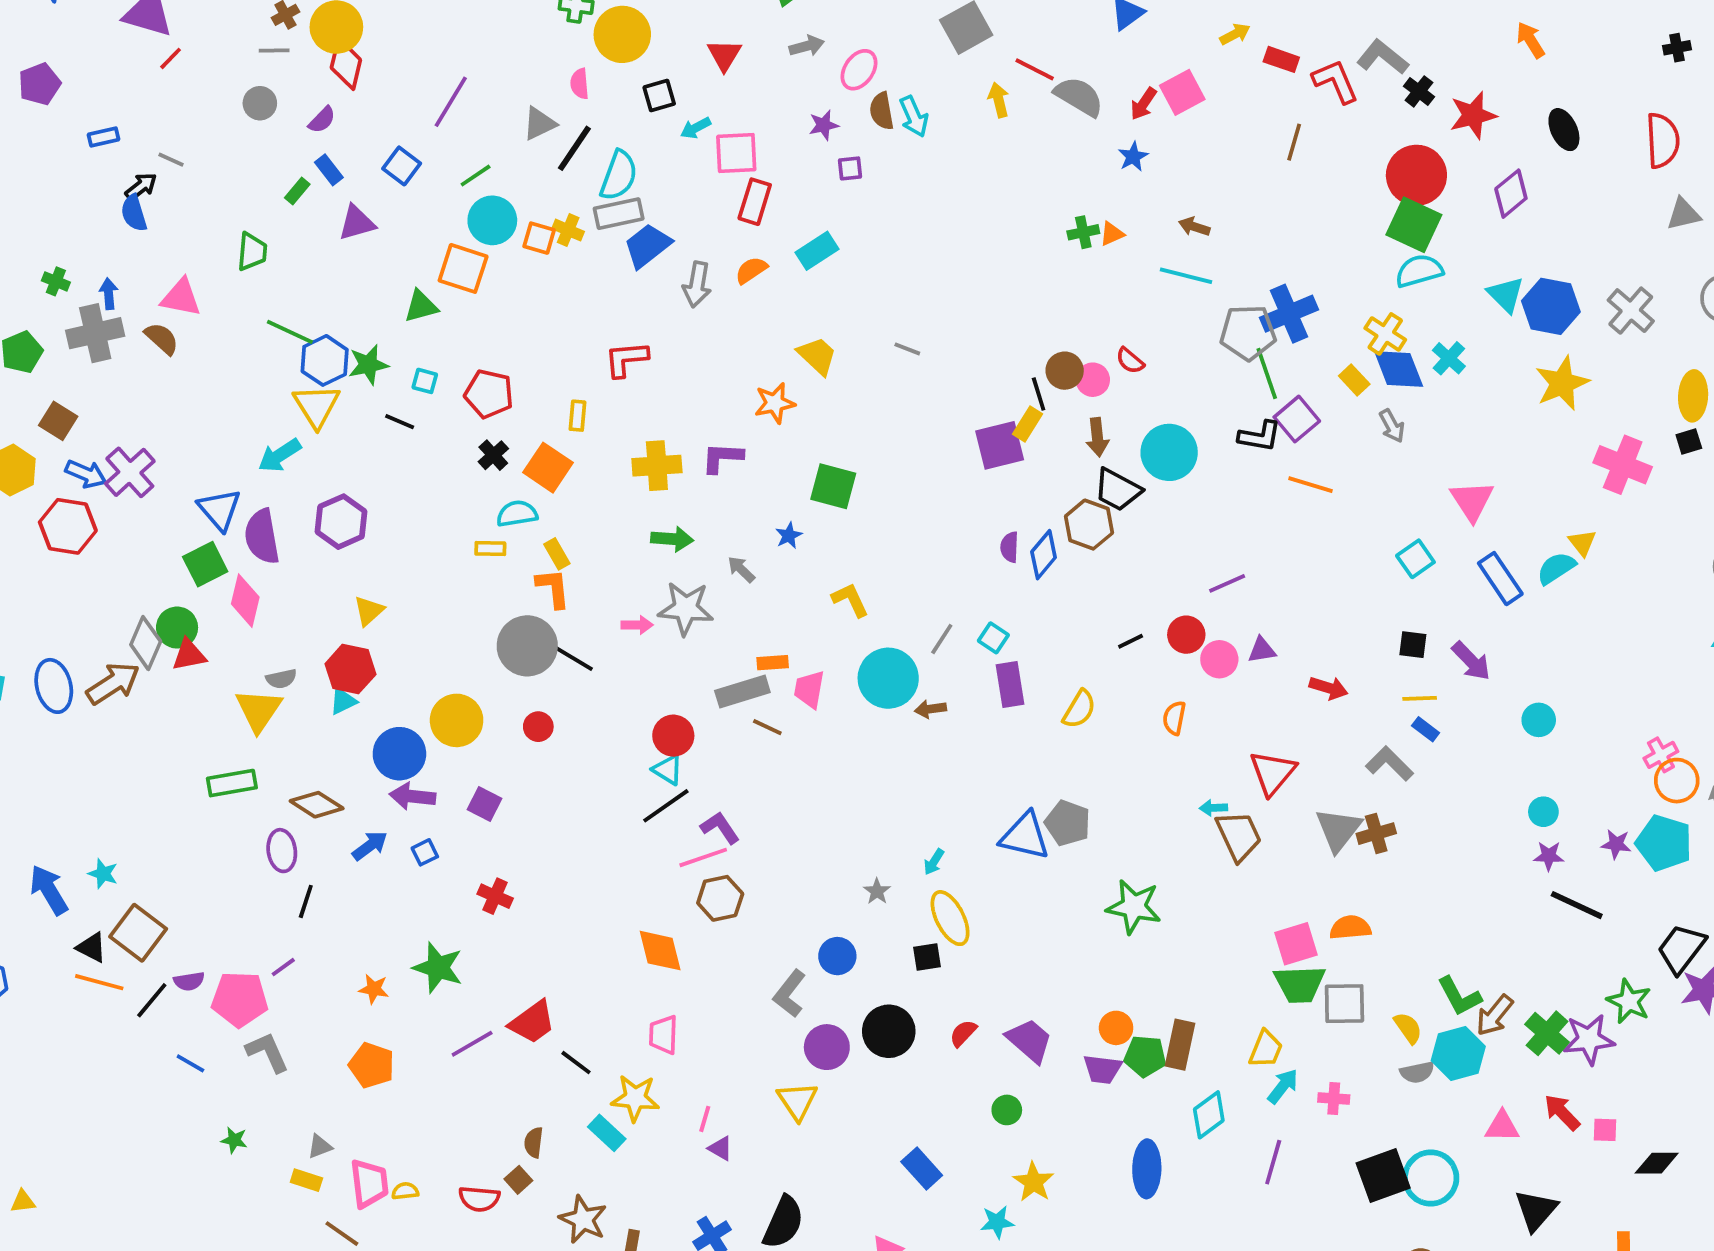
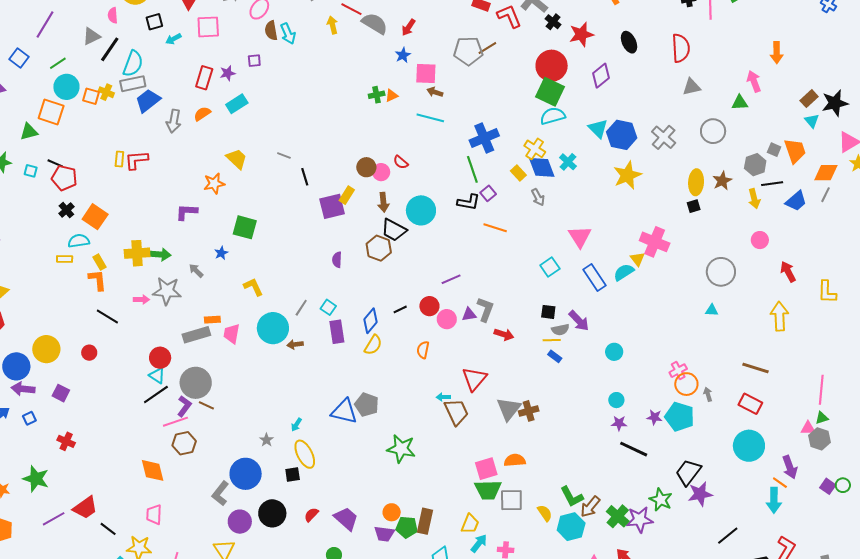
pink square: (1182, 92) -> (426, 74), moved, turned 30
purple star: (824, 125) -> (228, 73), moved
brown line: (1294, 142) -> (487, 48), turned 42
pink square: (736, 153) -> (208, 27), moved
gray pentagon: (1248, 332) -> (468, 51), moved
black line: (1039, 394) -> (305, 177), moved
yellow rectangle: (577, 416) -> (119, 159), moved
purple square: (1297, 419) -> (488, 193), size x0.7
black line: (400, 422) -> (55, 163), moved
pink cross: (1623, 465) -> (655, 242), moved
yellow cross: (657, 466) -> (137, 253), moved
blue diamond: (1044, 555) -> (371, 321), moved
gray circle: (527, 646) -> (196, 383), moved
brown line: (767, 727) -> (206, 405), moved
gray L-shape: (1389, 764) -> (485, 309), moved, turned 65
purple L-shape: (720, 828) -> (184, 406), turned 70
blue circle: (837, 956) -> (246, 474), size x1.6
gray semicircle: (1417, 1072) -> (560, 330), moved

